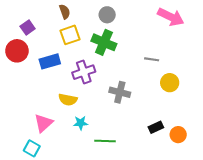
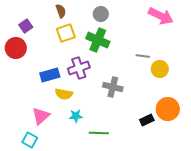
blue rectangle: (50, 61) -> (50, 75), moved
yellow circle: (170, 83) -> (160, 69), moved
orange circle: (178, 135) -> (168, 109), moved, size x1.5

